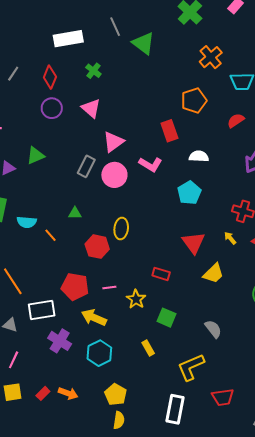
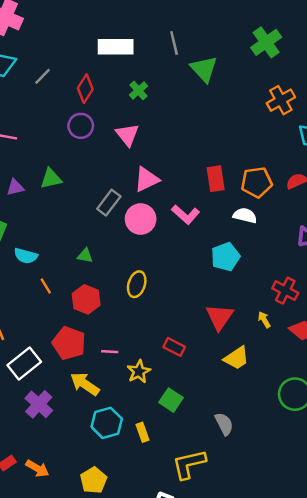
orange pentagon: (194, 101) -> (257, 182), moved
orange line: (50, 235) -> (46, 286), moved
red hexagon: (97, 247) -> (86, 299), moved
white rectangle: (42, 310) -> (24, 363), turned -40
cyan hexagon: (99, 353) -> (107, 423), moved

